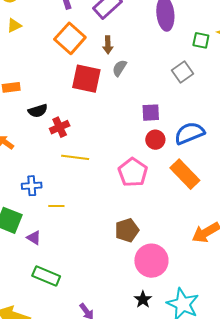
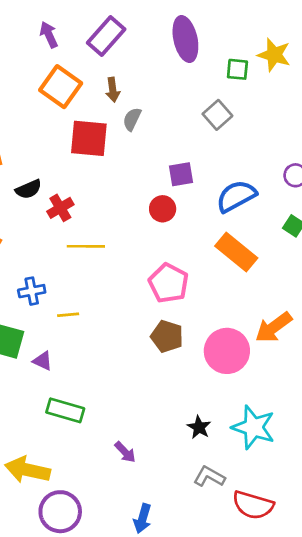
red circle: (155, 140) -> (163, 209), moved
pink pentagon: (133, 172) -> (169, 283), moved
brown pentagon: (127, 230) -> (167, 336), turned -30
pink circle: (151, 261) -> (227, 351), moved

